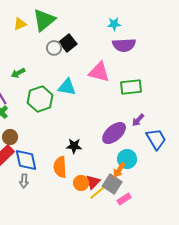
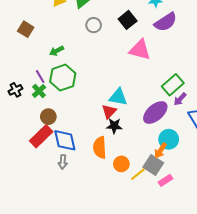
black square: (68, 43) -> (128, 20), moved
purple semicircle: (124, 45) -> (166, 22), turned -30
cyan triangle: (67, 87) -> (118, 97), moved
green rectangle: (131, 87) -> (173, 85), moved, turned -35
green hexagon: (40, 99) -> (63, 78), moved
red triangle: (93, 182) -> (109, 111), moved

